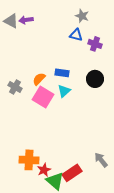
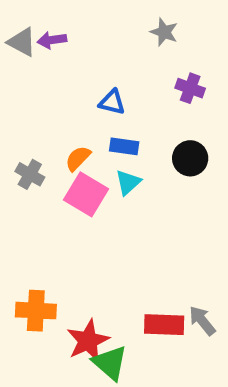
blue triangle: (76, 35) -> (112, 102), moved
orange cross: (29, 160) -> (36, 311), moved
red star: (44, 170) -> (88, 341), size x1.5
red rectangle: (72, 173) -> (164, 325), moved, turned 36

